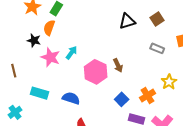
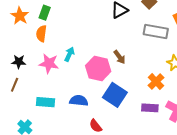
black star: (34, 40) -> (19, 62), moved
gray rectangle: (157, 48) -> (156, 32), size x1.6
brown line: (14, 71) -> (15, 85), turned 48
blue square: (122, 99) -> (115, 95), moved, size x1.6

